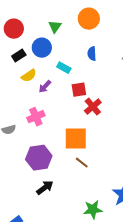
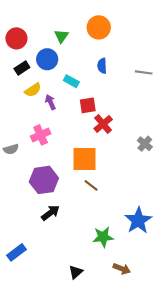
purple arrow: (45, 87) -> (50, 102), turned 112

